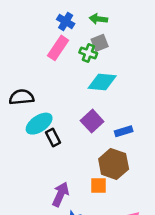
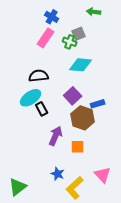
green arrow: (98, 19) -> (94, 12), moved
black semicircle: (21, 97) -> (39, 76), moved
brown hexagon: (114, 164) -> (83, 118), moved
purple arrow: (61, 194) -> (56, 136), moved

